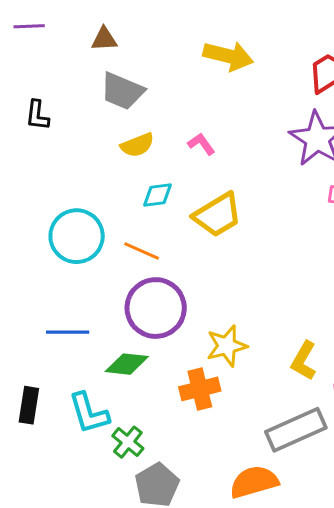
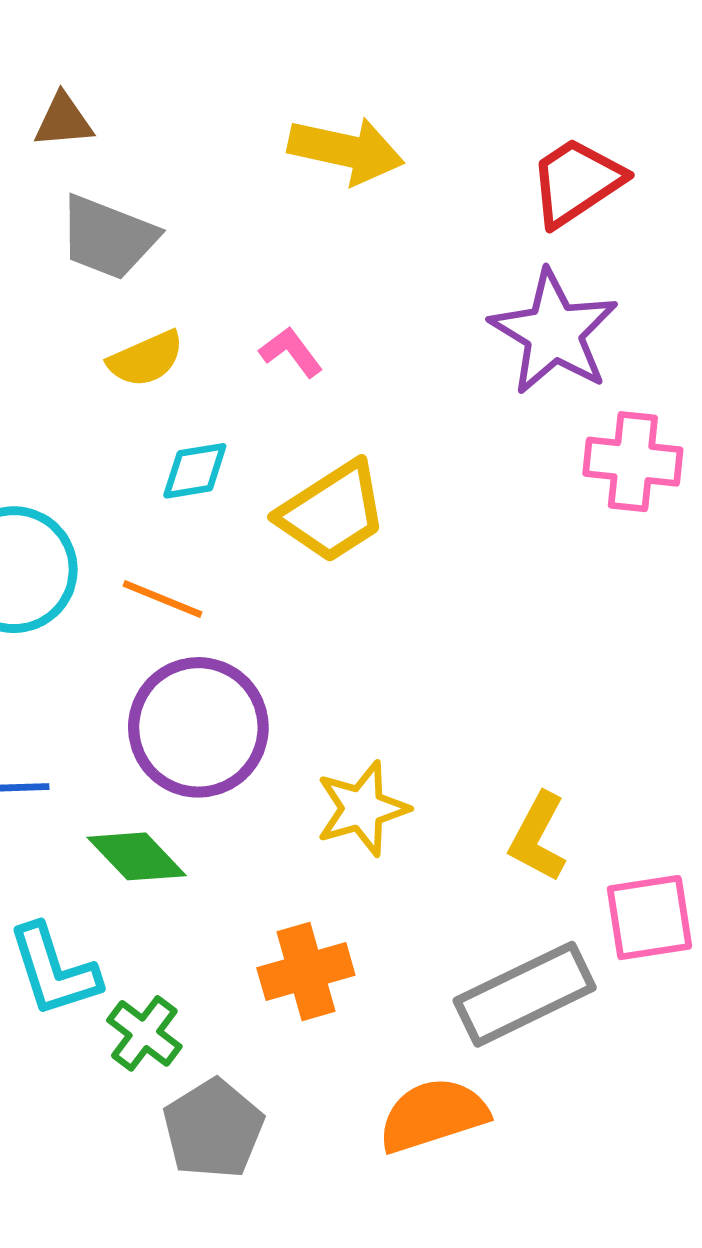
green diamond: (127, 364) -> (137, 856), turned 42
orange cross: (200, 389) -> (306, 972), moved

